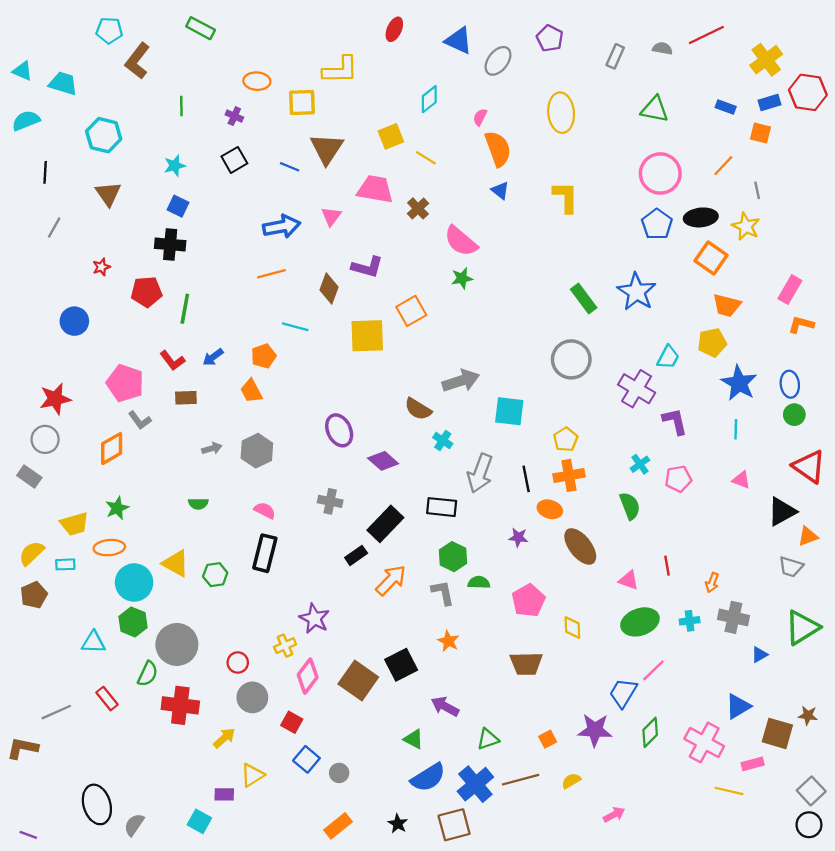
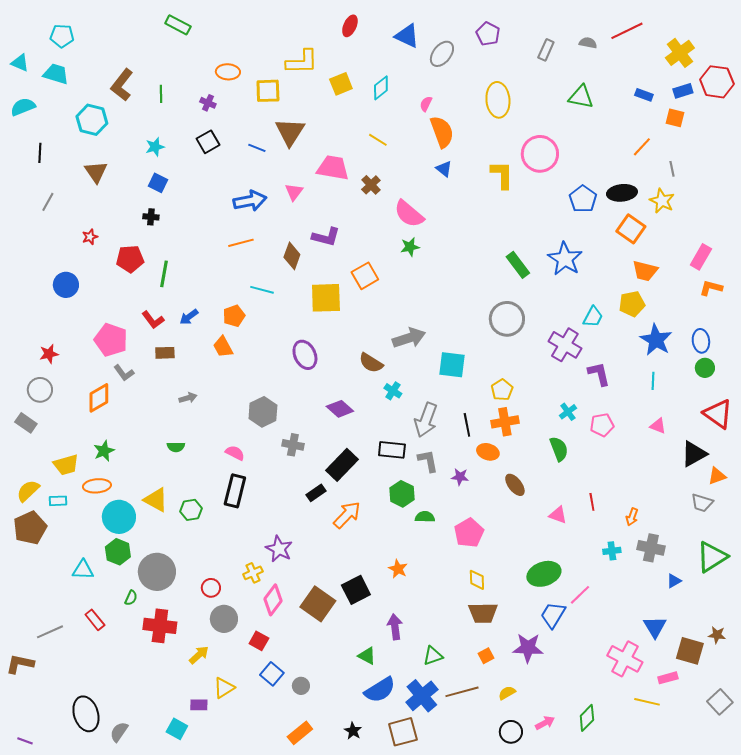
cyan pentagon: (109, 30) -> (62, 36), moved
brown L-shape: (137, 61) -> (122, 85), moved
yellow square: (391, 136) -> (341, 84), moved
pink circle: (660, 174) -> (540, 154), moved
black cross: (170, 244) -> (151, 217), size x0.6
red star: (55, 399) -> (49, 354), size x0.7
purple ellipse: (339, 430) -> (305, 355), moved
gray hexagon: (257, 451) -> (263, 412), moved
brown ellipse: (580, 546) -> (515, 485), size x0.7
gray L-shape: (443, 593) -> (428, 461), moved
brown pentagon: (34, 595) -> (30, 528), size x1.4
green ellipse: (640, 622) -> (544, 574), moved
yellow diamond: (572, 628) -> (477, 580), moved
brown trapezoid: (526, 664) -> (483, 613), moved
green semicircle: (148, 674) -> (131, 598), size x0.7
purple arrow: (445, 706) -> (395, 627), turned 55
blue triangle: (738, 706) -> (655, 627), turned -30
green diamond: (650, 732) -> (587, 718), moved
black circle: (809, 825) -> (511, 732), moved

